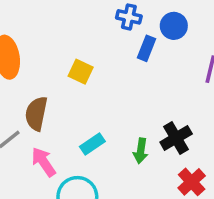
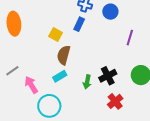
blue rectangle: (146, 48) -> (79, 24), moved
brown semicircle: (36, 114) -> (64, 55), moved

